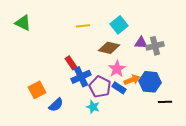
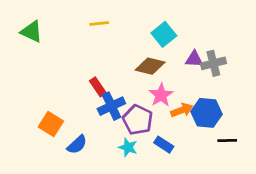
yellow line: (83, 26) -> (99, 23), moved
blue rectangle: (119, 88) -> (164, 145), moved
orange square: (37, 90) -> (51, 124), turned -30

